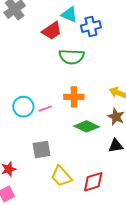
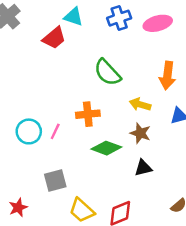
blue cross: (91, 26) -> (119, 18), moved
green semicircle: (72, 57) -> (107, 73), moved, turned 50
pink line: (45, 109) -> (55, 131), turned -40

